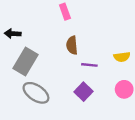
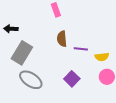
yellow semicircle: (122, 57) -> (102, 57), moved
purple line: (89, 65) -> (81, 49), moved

